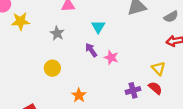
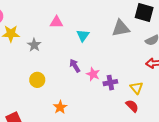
cyan triangle: (98, 27) -> (83, 35), moved
gray star: (57, 33) -> (34, 45), moved
purple cross: (133, 90) -> (110, 83), moved

